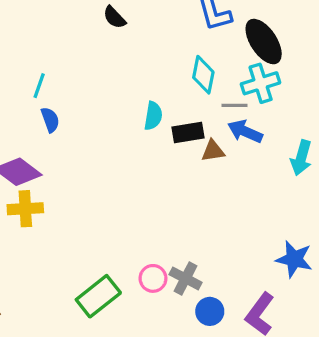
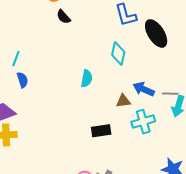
cyan cross: (261, 83) -> (143, 122), moved
gray line: (234, 105) -> (170, 94), moved
black rectangle: (188, 133) -> (101, 131), moved

